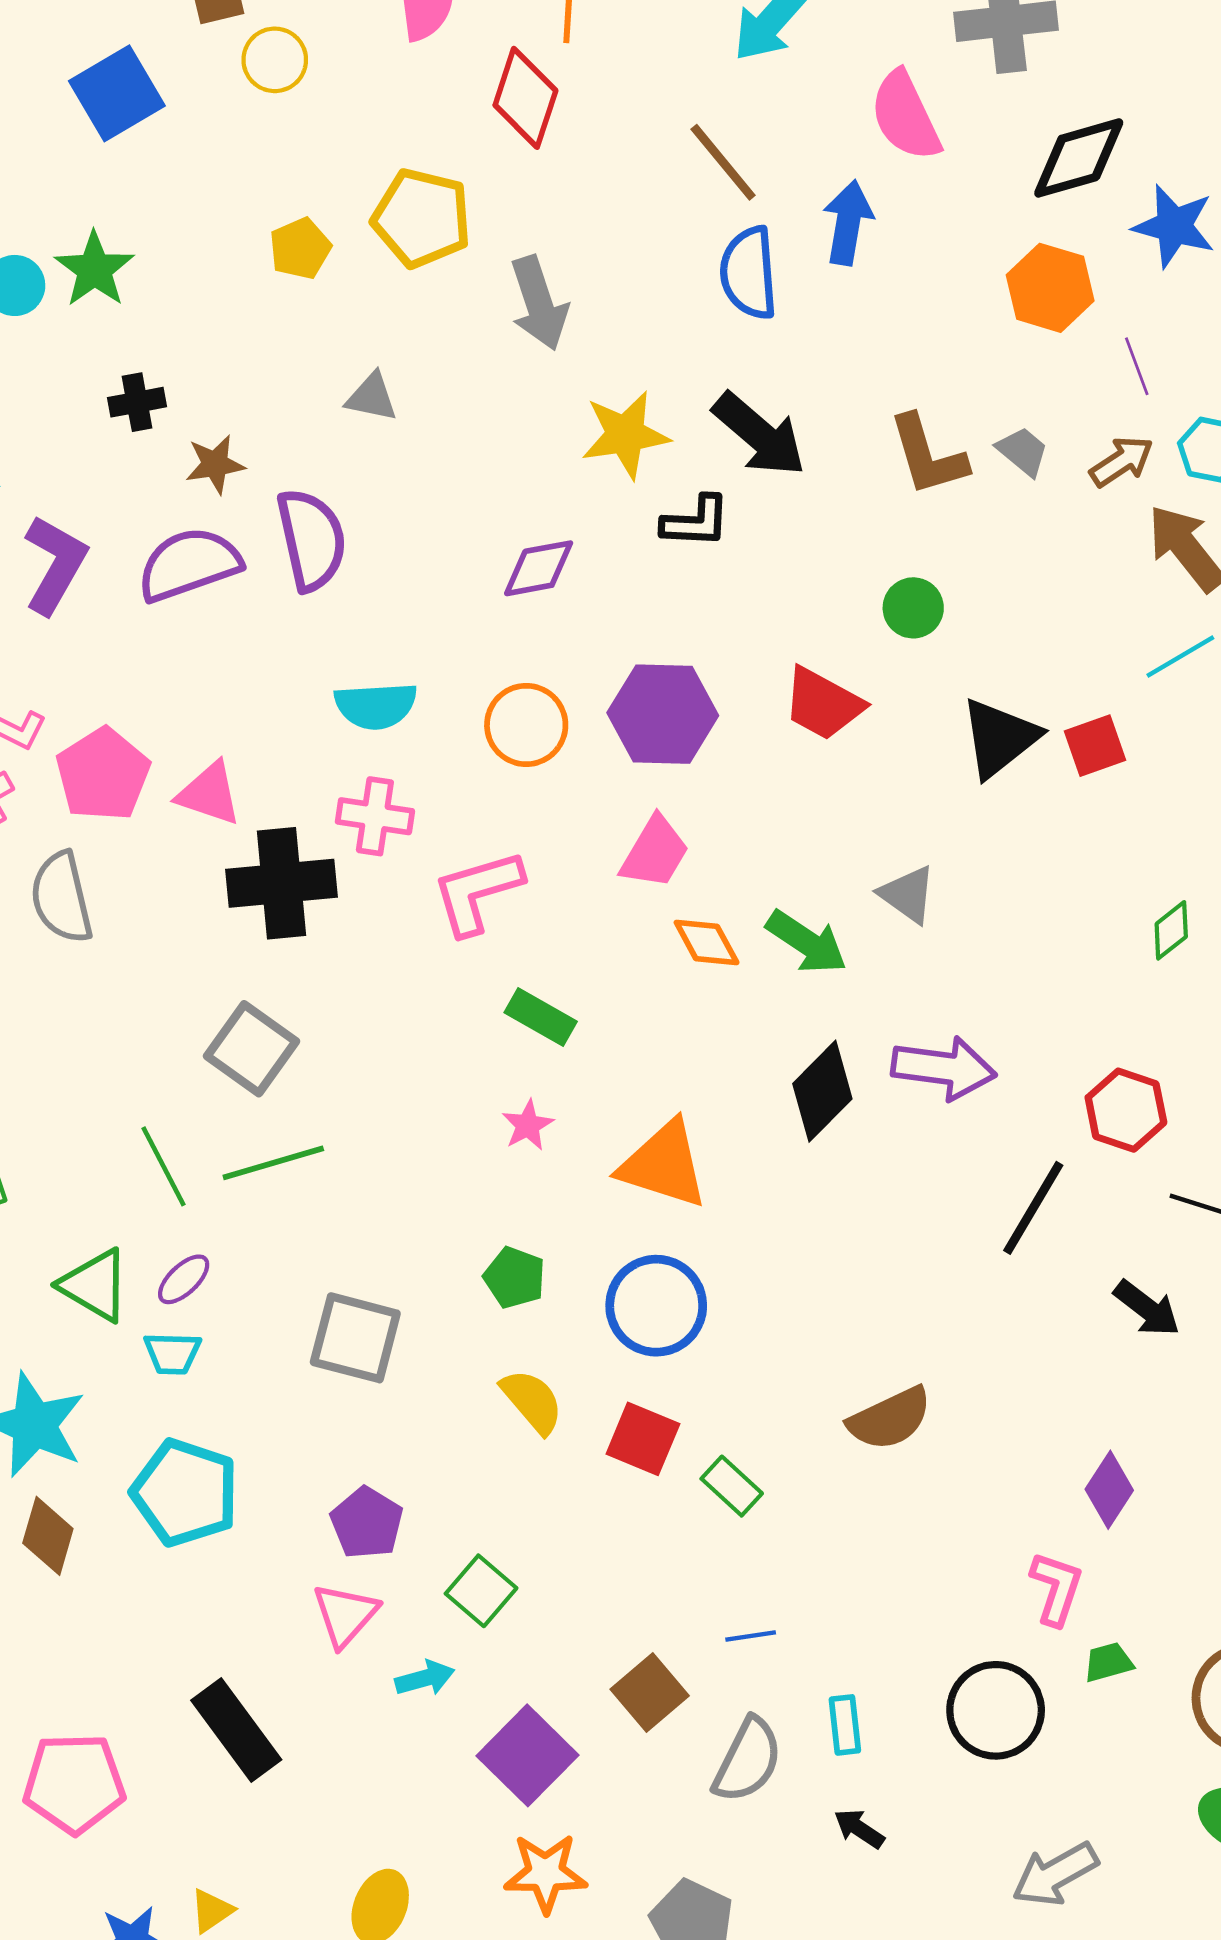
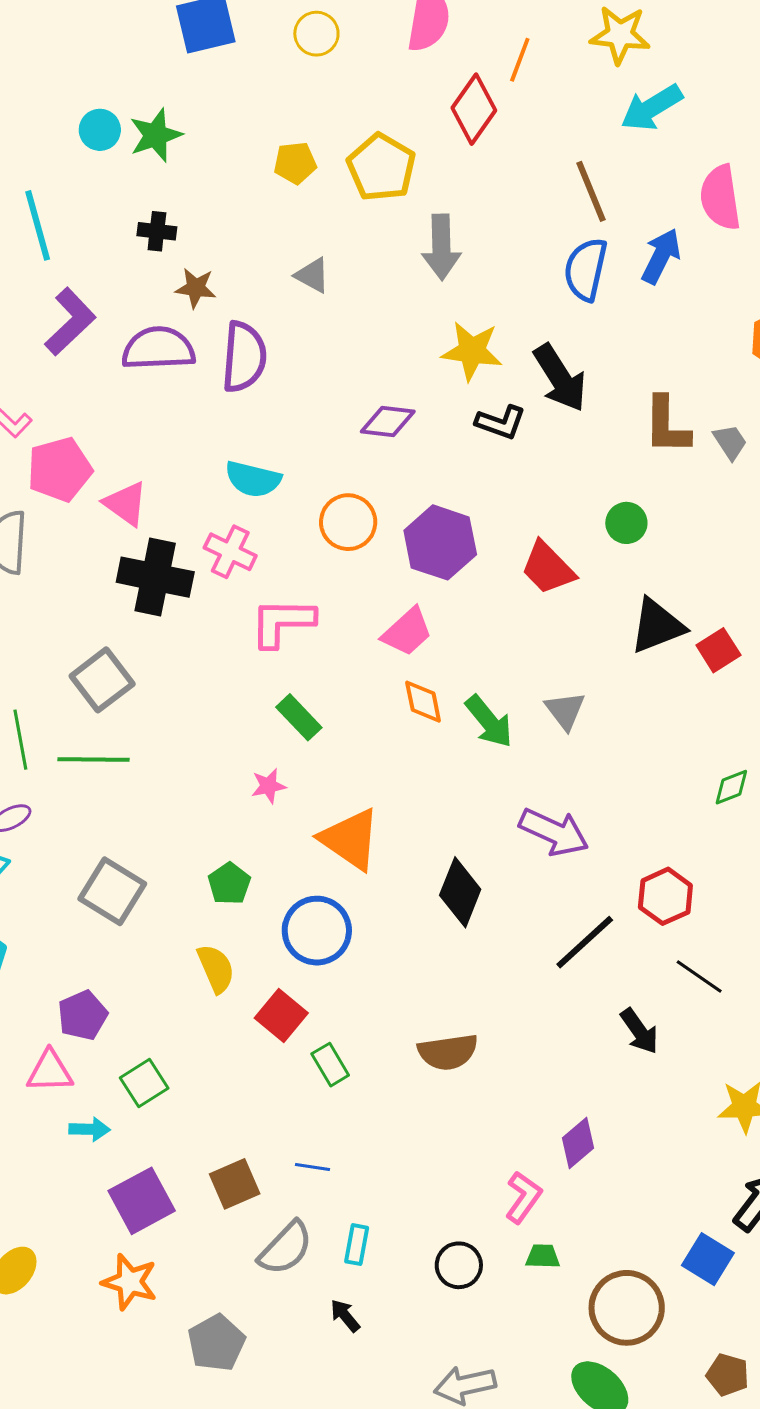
red square: (1095, 746) -> (718, 650), turned -30
black diamond: (822, 1091) -> (460, 892), moved, turned -40
pink triangle: (345, 1615) -> (50, 1071), turned 30
black circle: (996, 1710) -> (459, 1265), size x0.7

